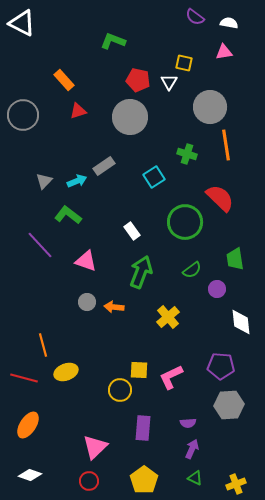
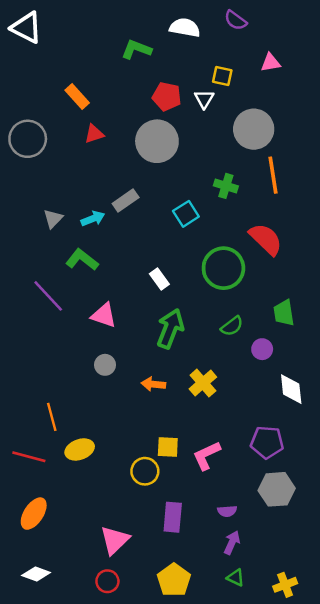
white semicircle: (229, 23) -> (185, 28), moved, size x1.4
orange arrow: (114, 307) -> (153, 384), moved

